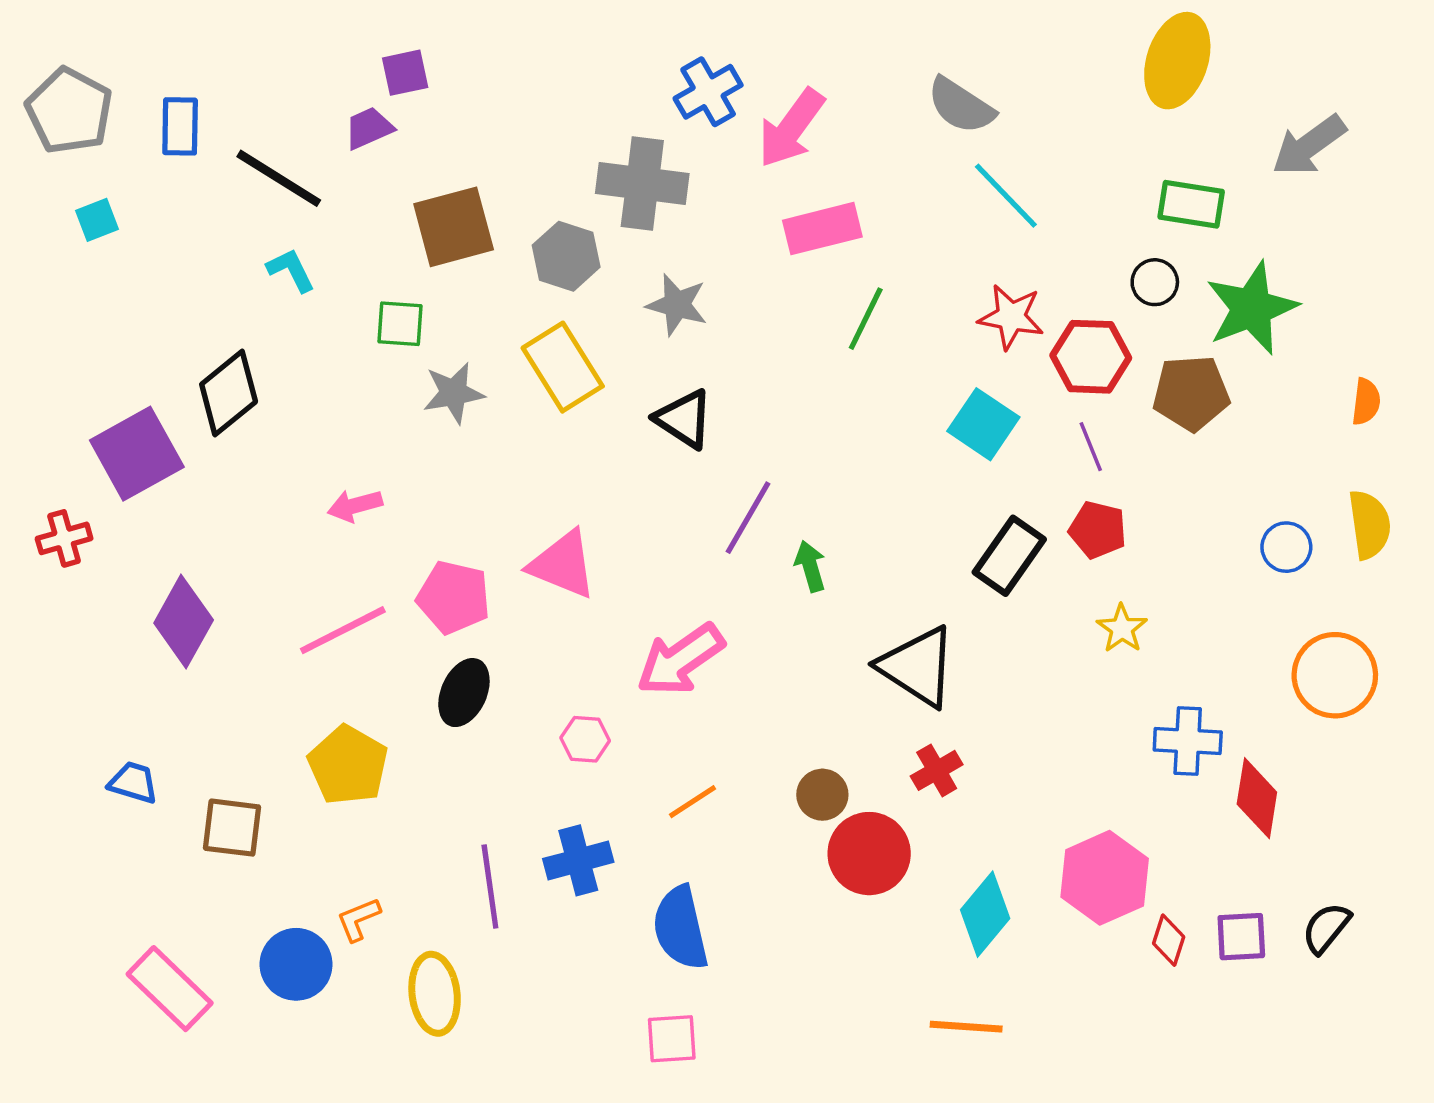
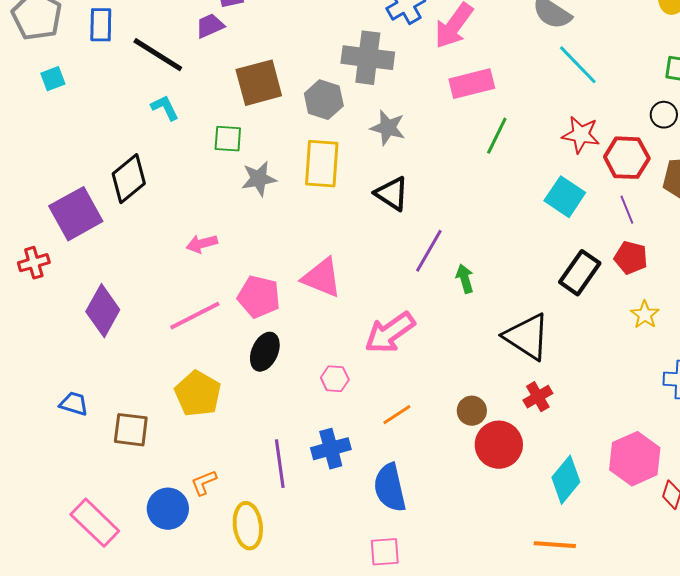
yellow rectangle: (563, 367) -> (322, 164), turned 36

